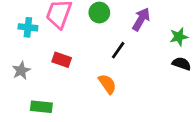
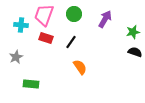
black line: (118, 50) -> (71, 42), moved
red rectangle: (62, 60) -> (46, 38), moved

